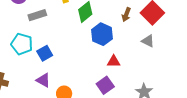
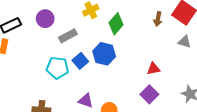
blue hexagon: (102, 34) -> (104, 54), moved
blue square: (45, 53) -> (80, 61), moved

